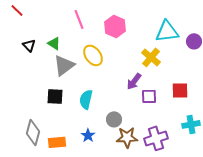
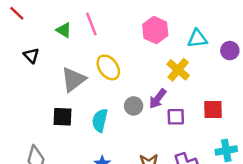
pink hexagon: (115, 26) -> (155, 30), moved
cyan triangle: (167, 31) -> (197, 39), size x0.7
green triangle: (54, 43) -> (64, 30), moved
gray circle: (114, 119) -> (134, 106), moved

